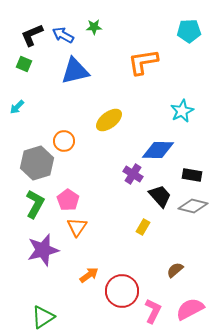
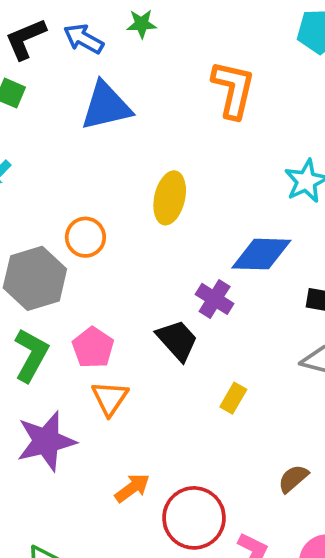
orange L-shape: (143, 62) -> (233, 89), turned 112
yellow ellipse: (109, 120) -> (170, 198), turned -40
black trapezoid: (160, 196) -> (177, 340), moved

